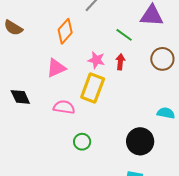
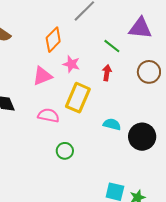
pink star: (96, 60) -> (71, 64), moved
cyan semicircle: (166, 113) -> (112, 124), moved
black circle: (140, 141) -> (142, 137), moved

